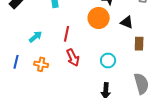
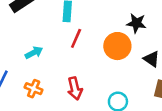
red line: (66, 34) -> (76, 38), moved

